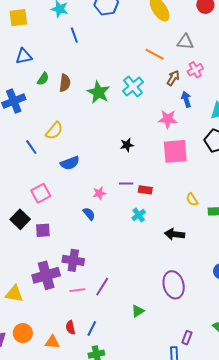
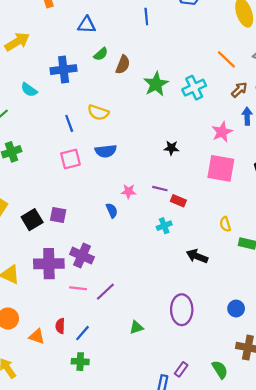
pink star: (168, 119) -> (222, 132), turned 30
yellow semicircle: (54, 131) -> (98, 112), turned 54
pink square: (41, 193) -> (70, 159), moved
black square: (20, 219) -> (32, 220), moved

